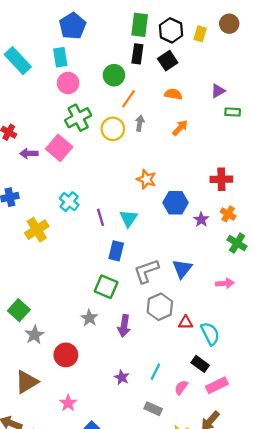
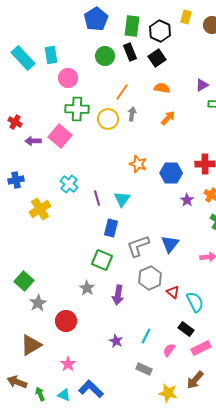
blue pentagon: (73, 26) -> (96, 19), moved
yellow rectangle: (200, 34) -> (186, 17), moved
black rectangle: (137, 54) -> (130, 52), turned -30
cyan rectangle: (60, 57) -> (51, 55), moved
green circle: (114, 75) -> (105, 56), moved
green cross: (78, 118) -> (77, 109), turned 30
blue hexagon: (175, 203) -> (171, 173), moved
red triangle: (186, 322) -> (173, 292), turned 40

